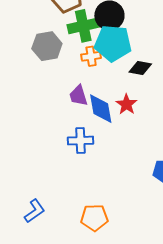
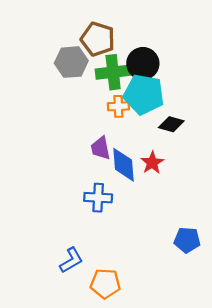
gray hexagon: (47, 46) -> (71, 62), moved
blue L-shape: (35, 211) -> (71, 260), moved

